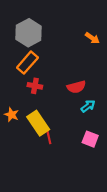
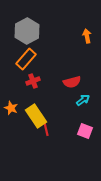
orange arrow: (92, 38) -> (87, 36), turned -136
red cross: (35, 86) -> (33, 81), turned -32

